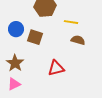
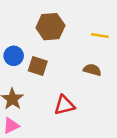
yellow line: (71, 22) -> (100, 36), moved

